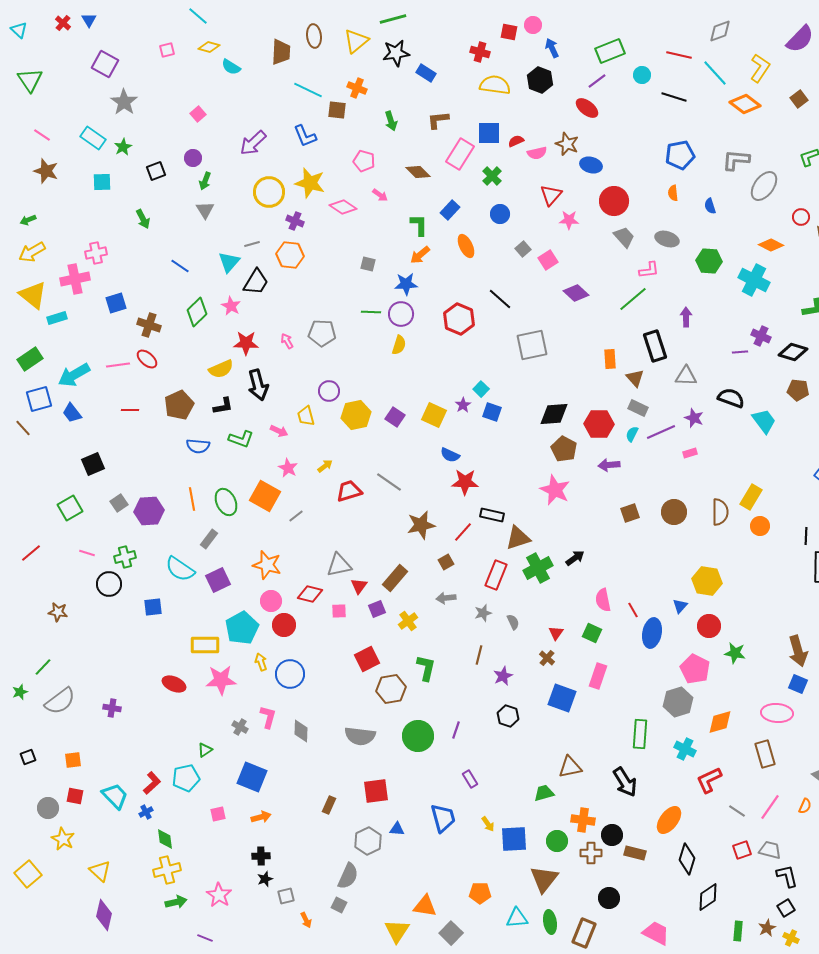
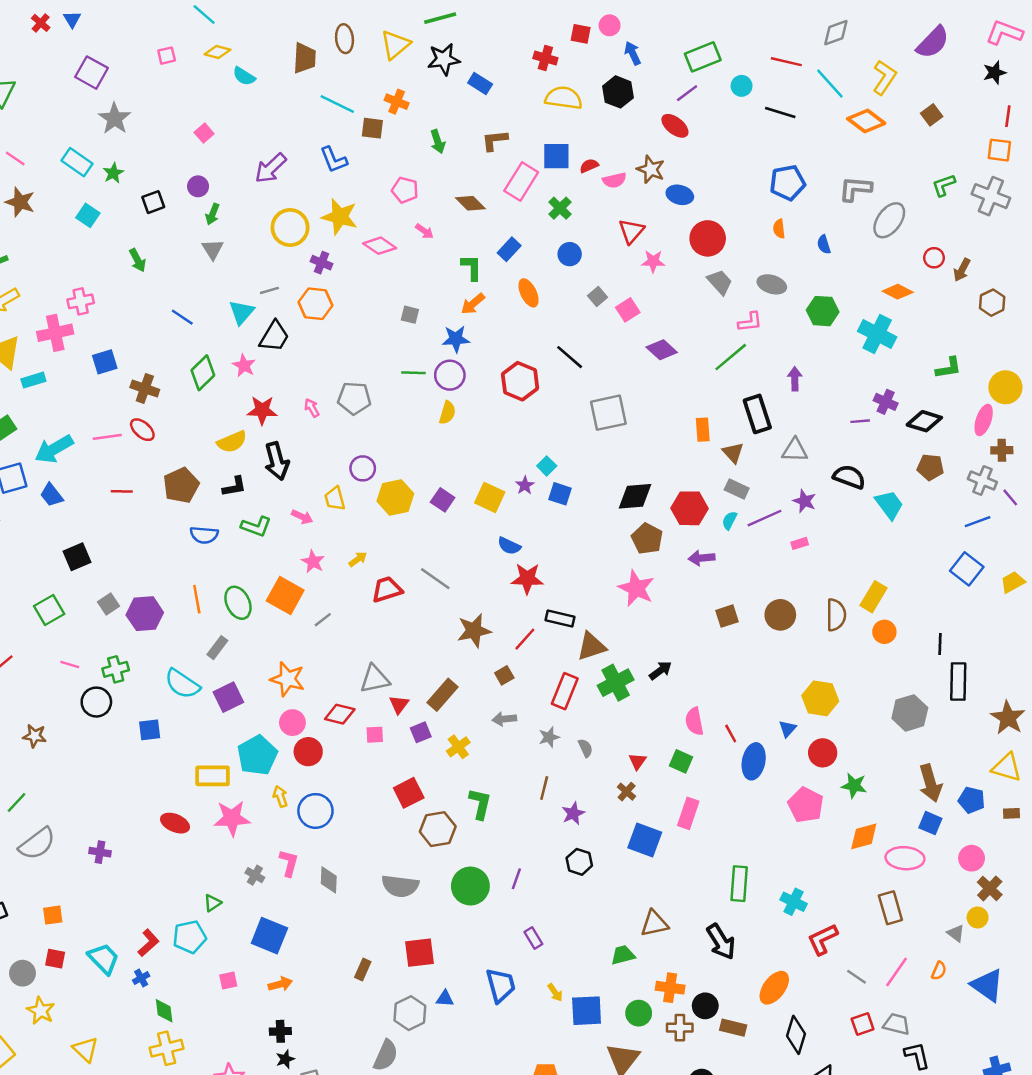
cyan square: (102, 182) -> (88, 215), turned 36
gray hexagon: (678, 702) -> (910, 713), moved
orange diamond: (720, 722) -> (864, 836), moved

